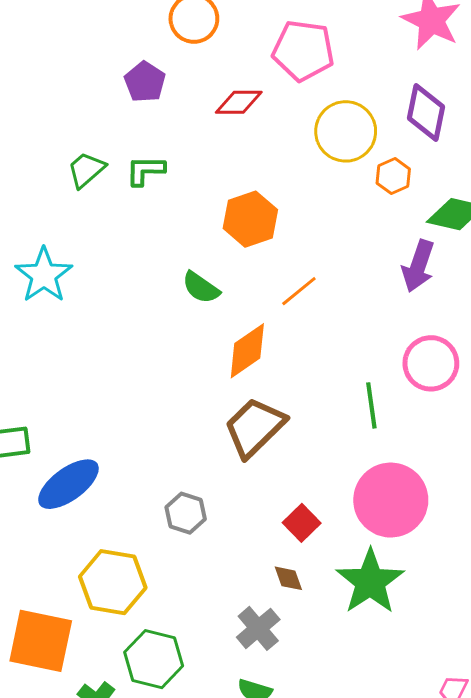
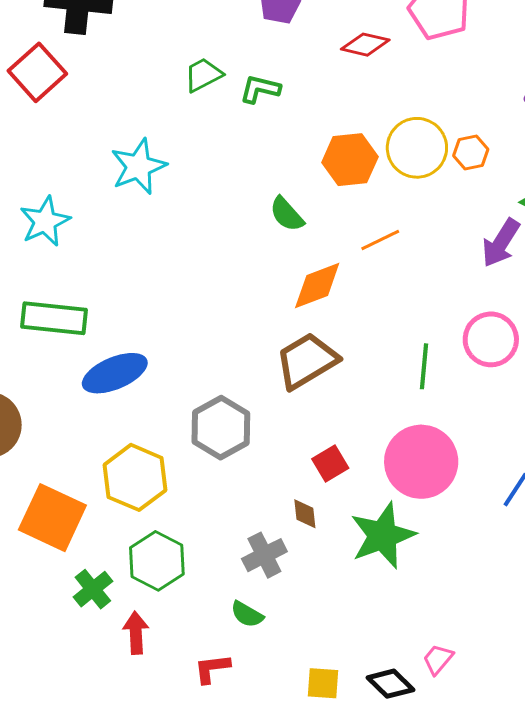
yellow circle: (346, 131) -> (417, 148), moved
orange hexagon: (393, 176) -> (471, 152), moved
gray hexagon: (186, 513) -> (221, 428), size x1.5

